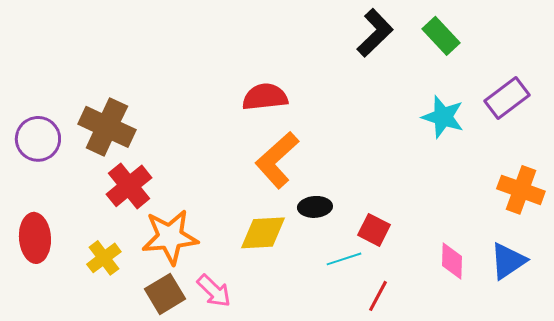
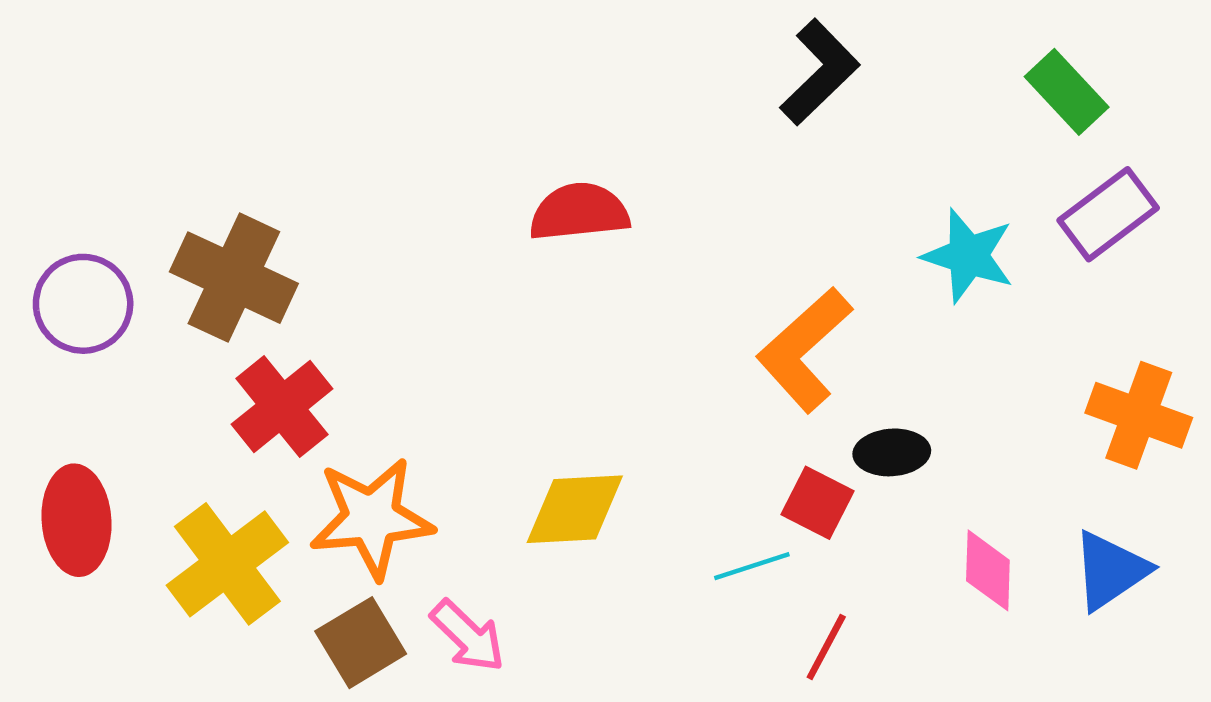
green rectangle: (441, 36) -> (1067, 92), moved
orange L-shape: (277, 160) -> (804, 350), moved
black ellipse: (315, 207) -> (892, 452), moved
yellow cross: (104, 258) -> (227, 564), size x1.6

